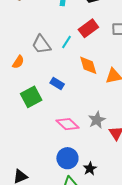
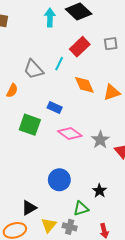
green square: (31, 97) -> (30, 125), turned -35
pink diamond: (68, 124) -> (70, 133), moved
blue circle: (67, 158) -> (59, 180), moved

